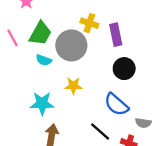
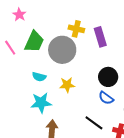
cyan semicircle: (44, 60) -> (39, 77), moved
black circle: (124, 69) -> (108, 77), moved
blue semicircle: (116, 104) -> (106, 98), size x0.7

